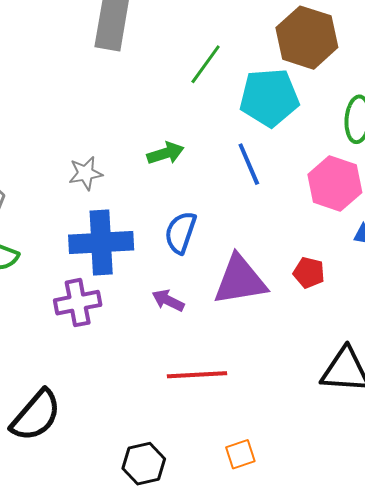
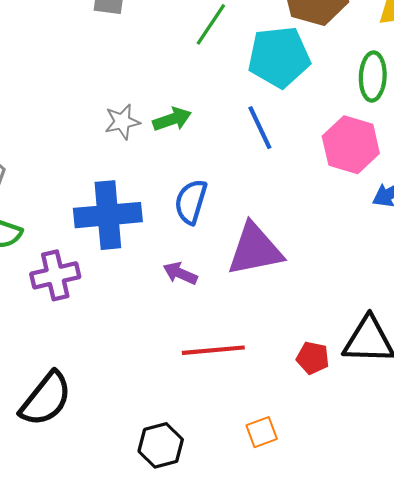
gray star: (86, 173) -> (122, 122), moved
red pentagon: (309, 273) -> (313, 358), moved
purple cross: (78, 303) -> (55, 275), moved

